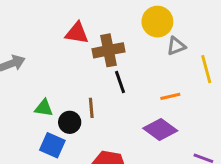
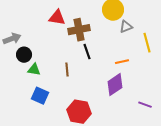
black circle: (70, 122) -> (24, 55), moved
purple diamond: (160, 129) -> (115, 85), turned -70

